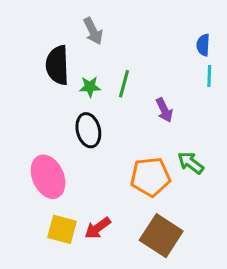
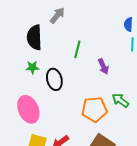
gray arrow: (93, 31) -> (57, 15), turned -114
green star: (90, 87) -> (32, 67), moved

